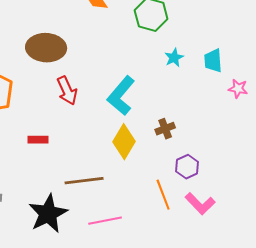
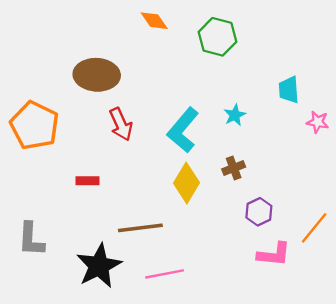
cyan star: (174, 58) -> (235, 115), moved
orange line: (163, 195) -> (314, 228), moved, turned 60
pink L-shape: (200, 204) -> (274, 254), turned -40

